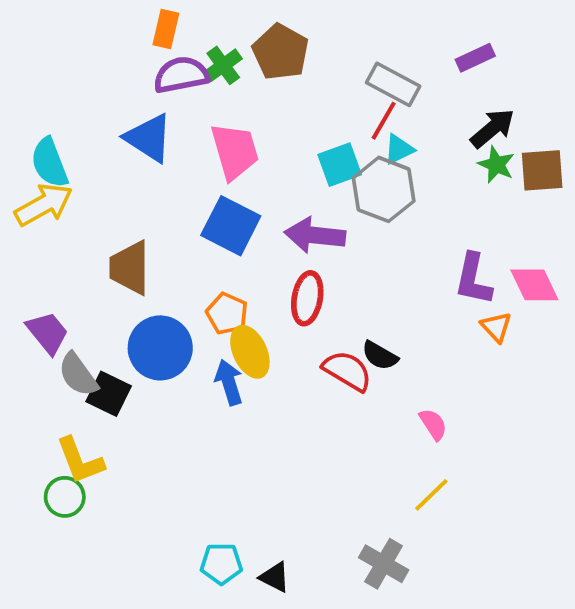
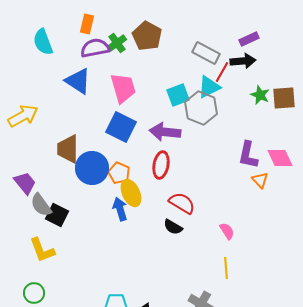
red line: (384, 121) -> (222, 72), moved
black arrow: (492, 128) -> (243, 61), moved, turned 35
cyan triangle: (399, 149) -> (209, 87), size x1.4
cyan semicircle: (49, 163) -> (43, 42), moved
blue circle: (160, 348) -> (92, 168), moved
black semicircle: (380, 356) -> (173, 227), moved
yellow line: (431, 495) -> (226, 268), turned -50
green circle: (65, 497) -> (34, 293), moved

